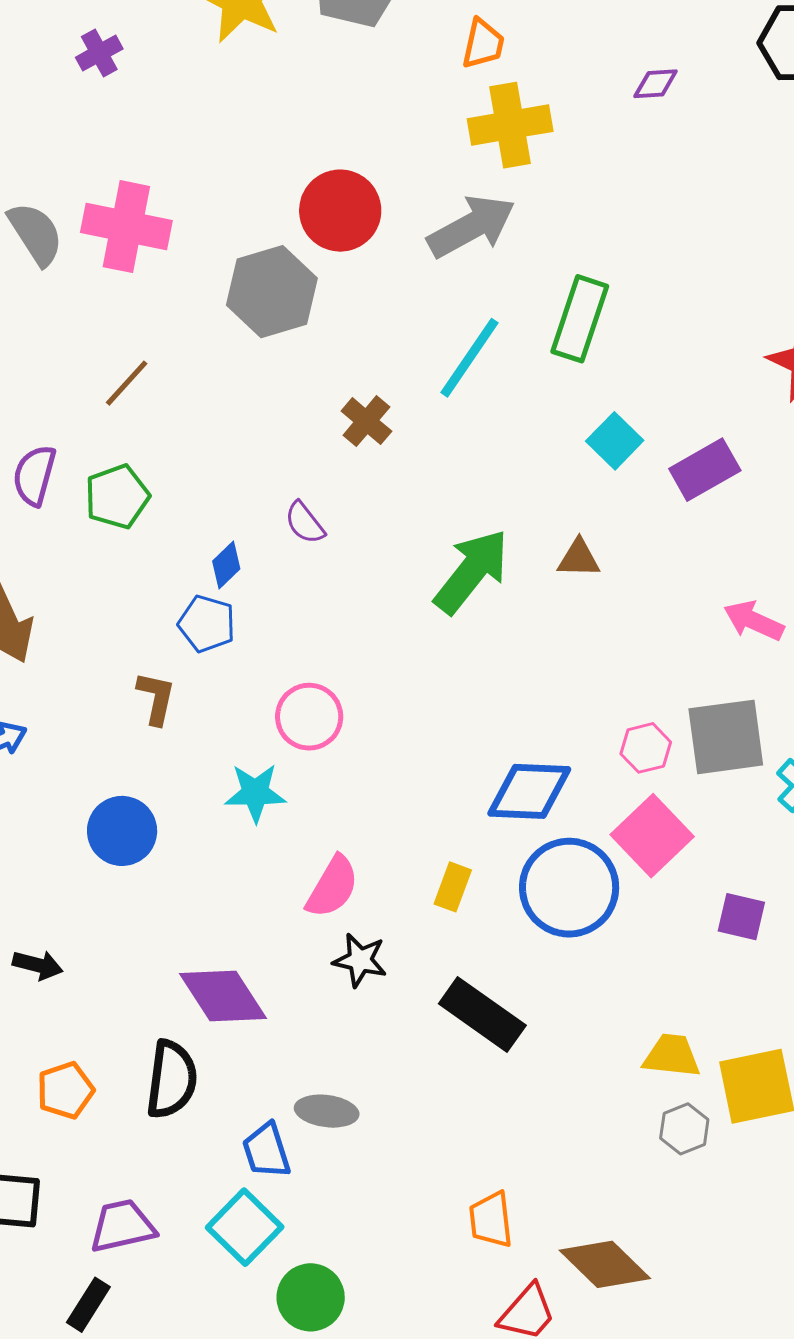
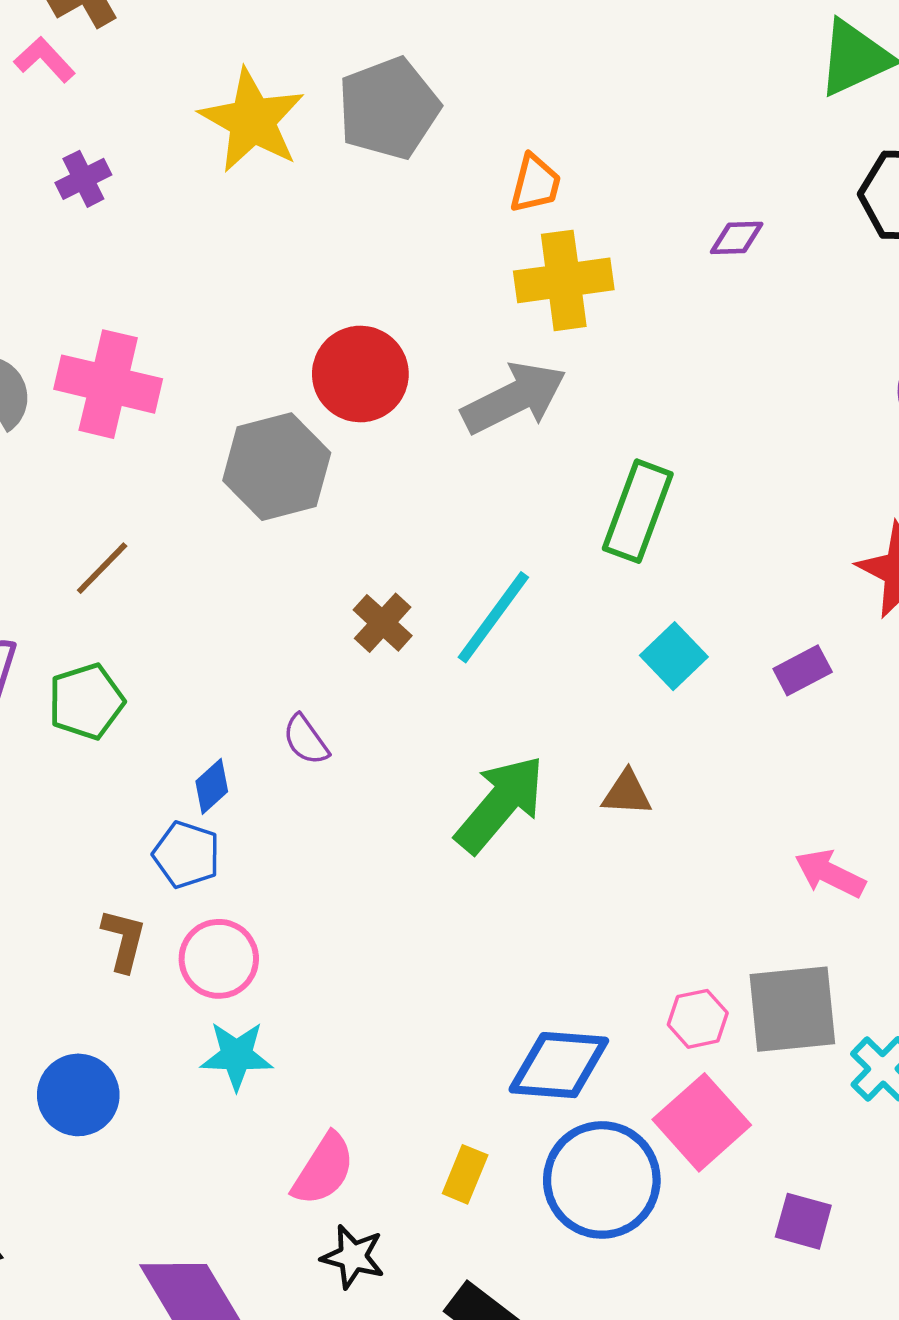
cyan line: (470, 358) -> (493, 617), moved
purple rectangle: (705, 470) -> (803, 670), moved, size x0.7
pink circle: (309, 717) -> (219, 959), moved

